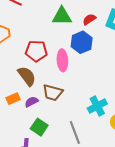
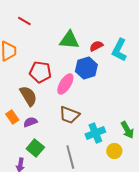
pink ellipse: (62, 60) -> (65, 84), turned 30
brown trapezoid: (53, 93) -> (69, 115), moved
orange rectangle: (13, 99) -> (12, 117), turned 72

